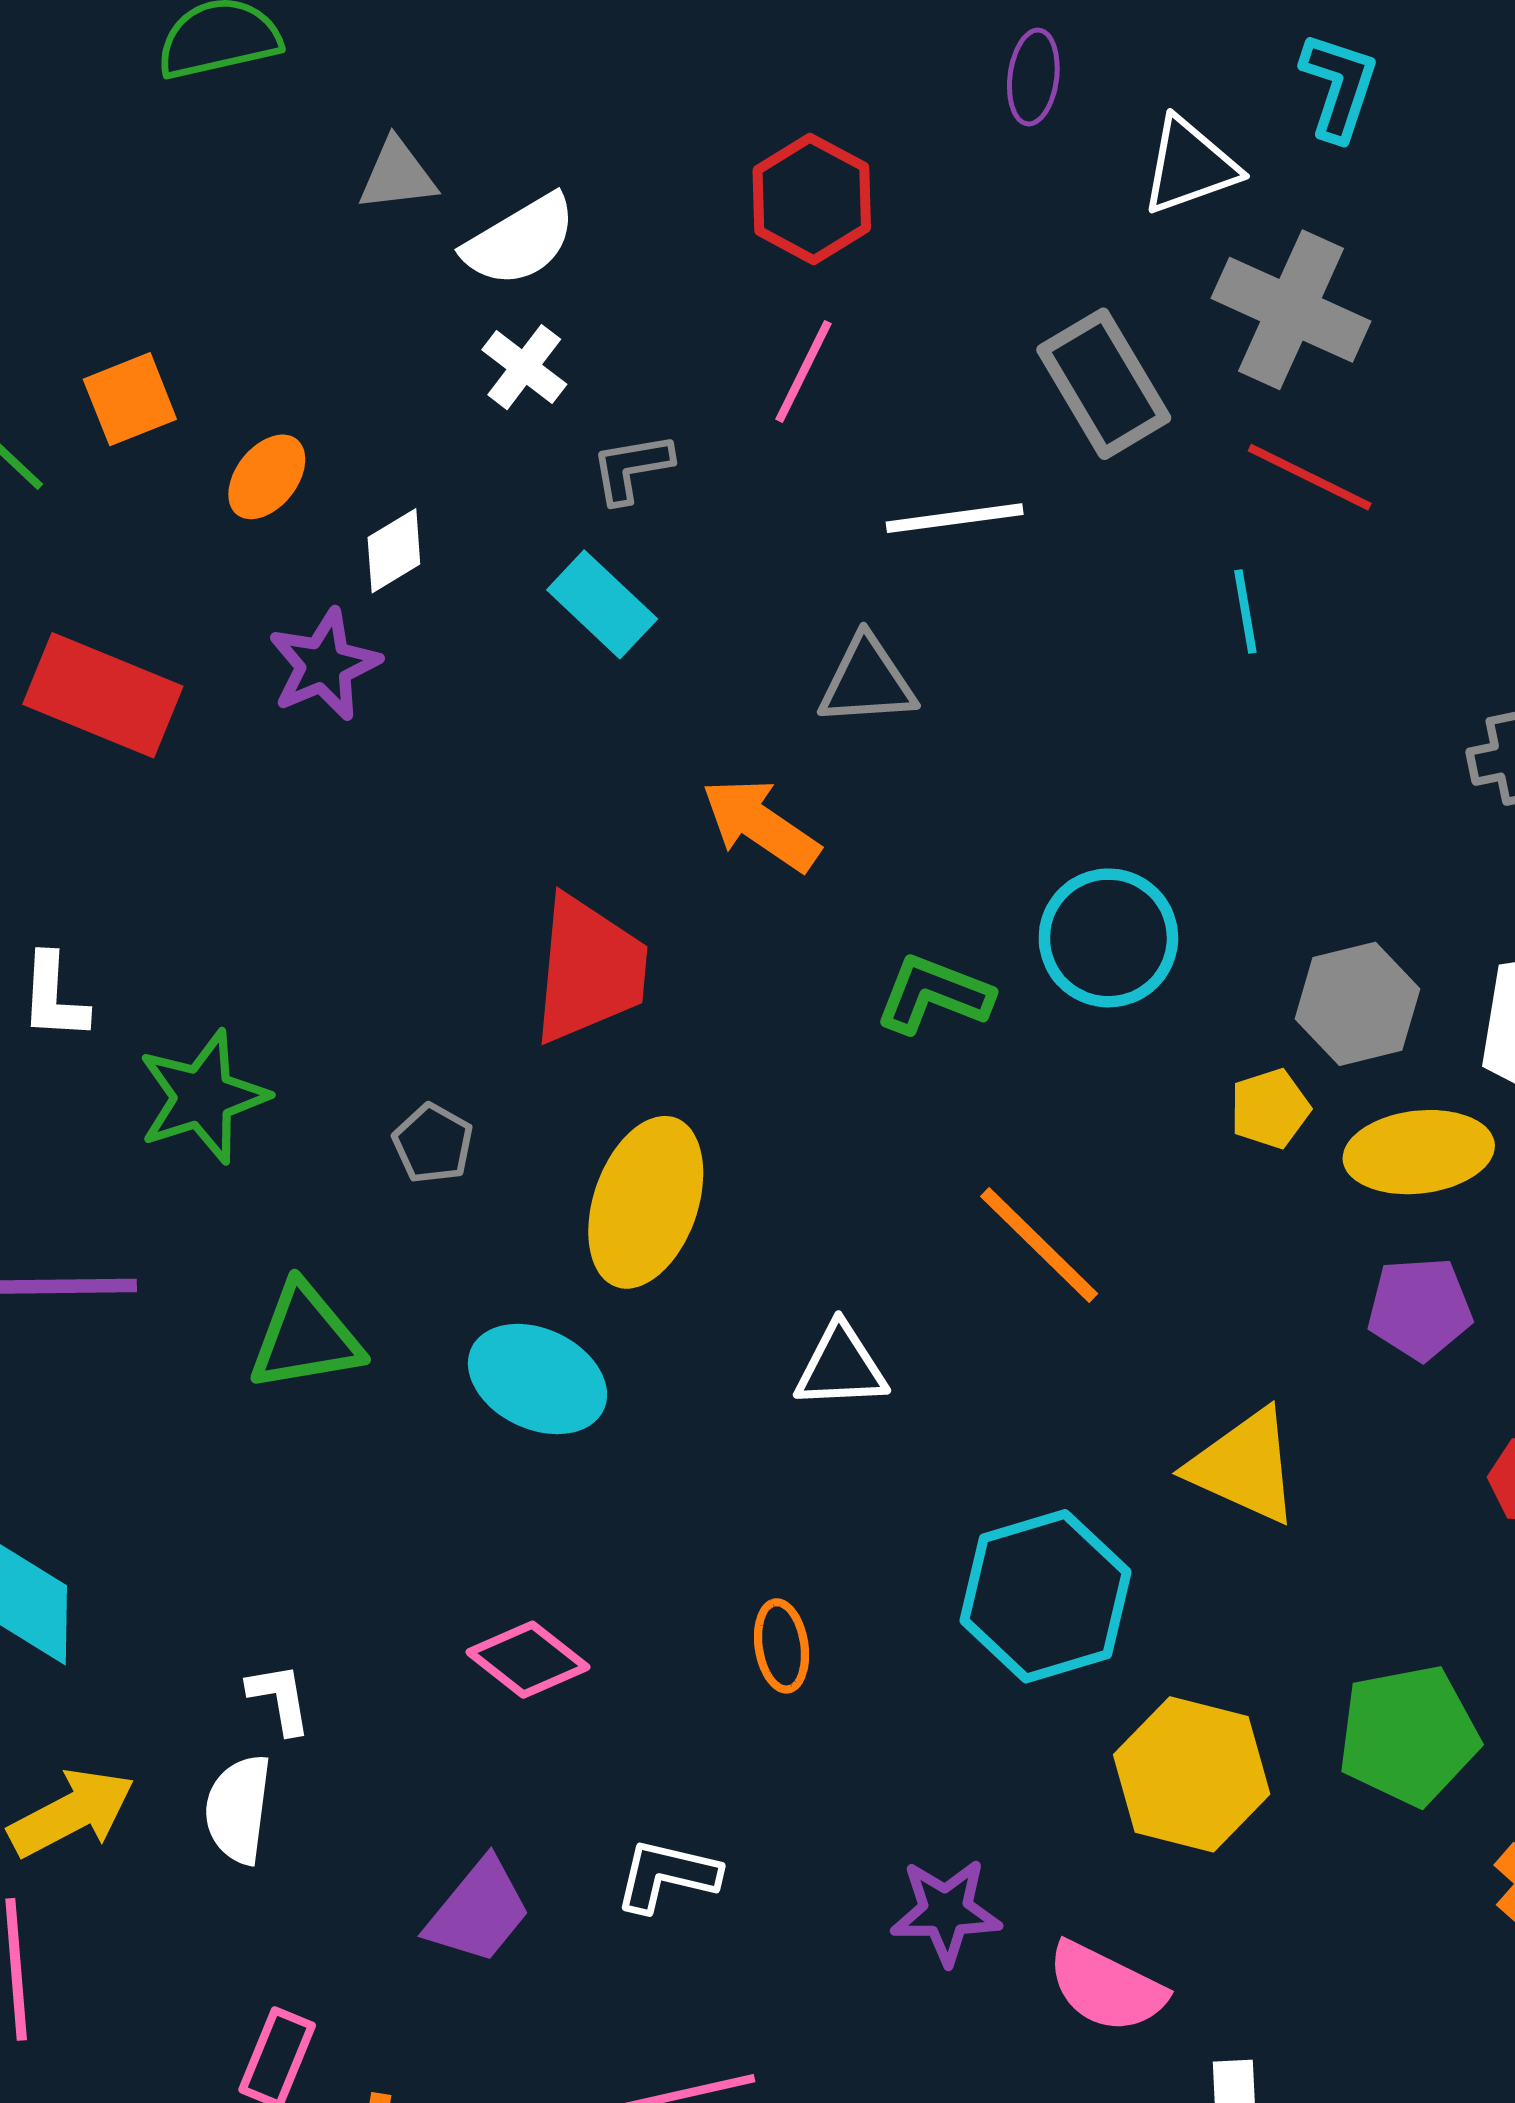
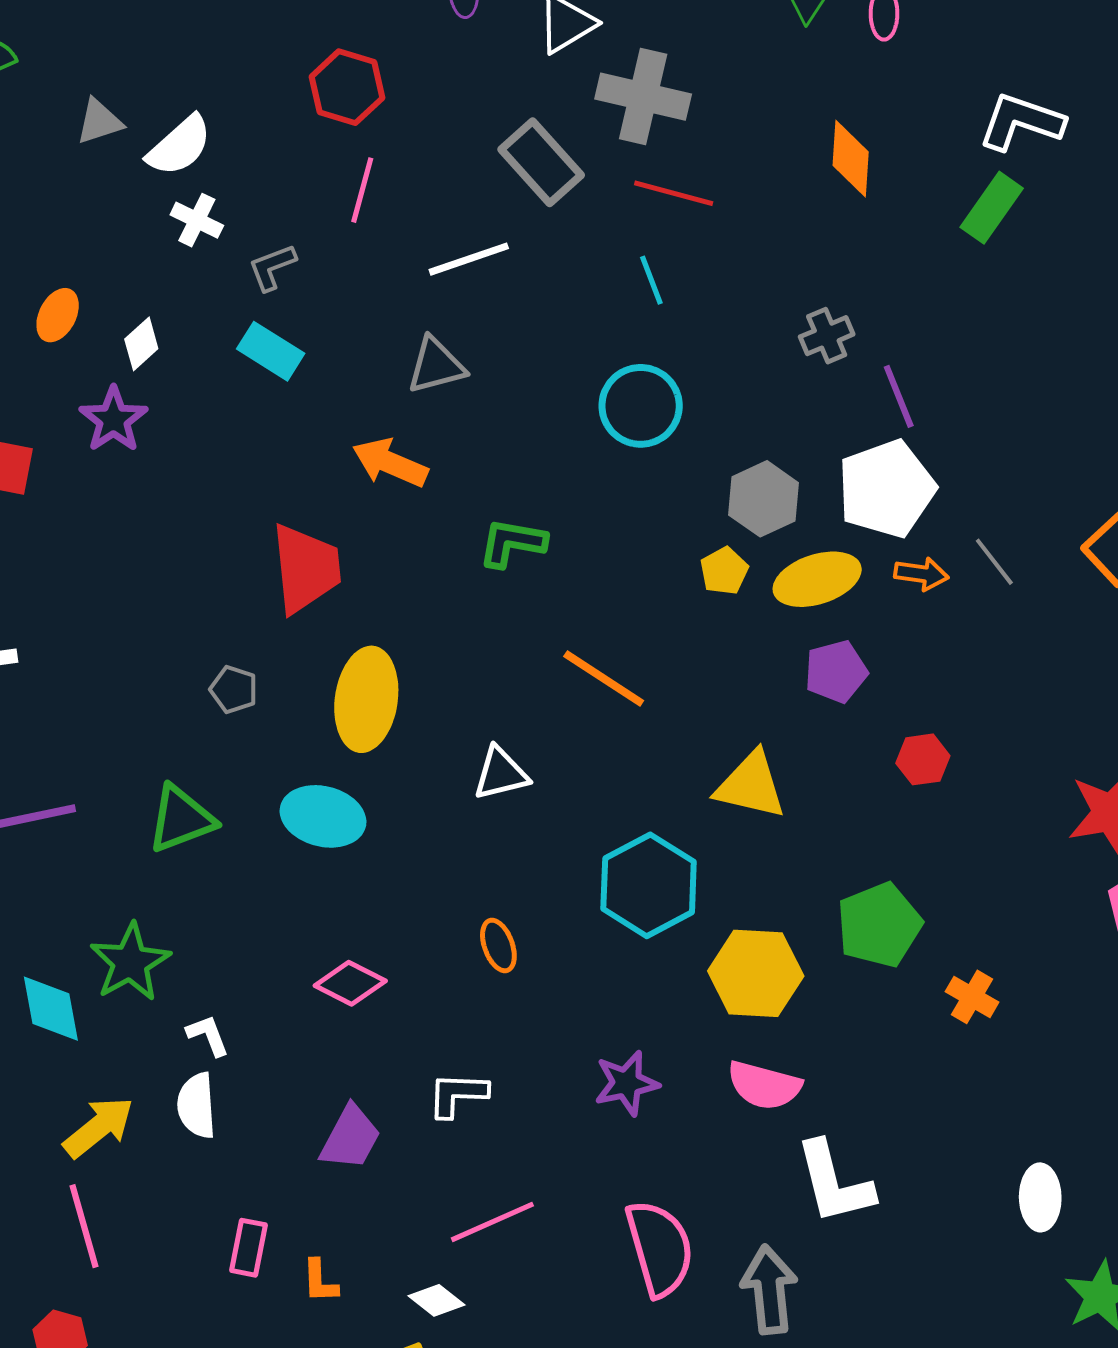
cyan circle: (1108, 938) -> (641, 406), moved
green star: (203, 1097) -> (130, 962), moved
pink semicircle: (1106, 1987) -> (764, 1085), moved

